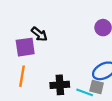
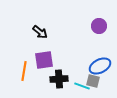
purple square: (25, 47) -> (44, 60), moved

